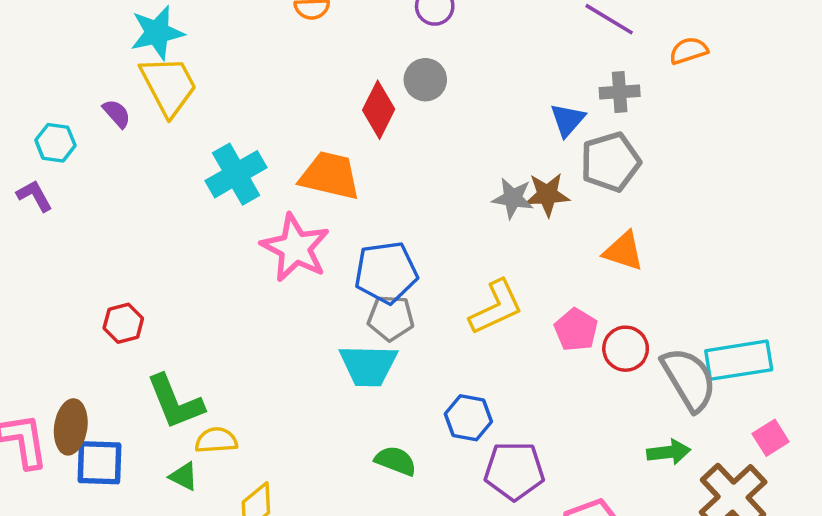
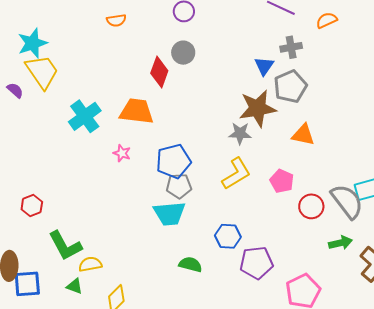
brown star: (547, 195) -> (258, 108), size x1.5
gray star: (513, 198) -> (240, 133), moved
pink star: (295, 248) -> (122, 153), size x0.5
red circle: (626, 349) -> (311, 206), moved

